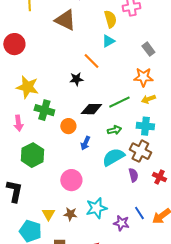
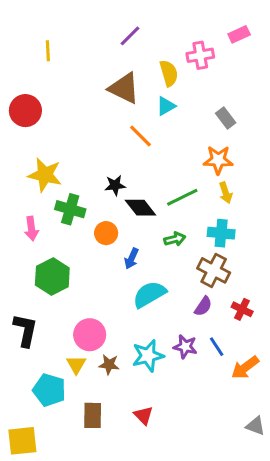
brown triangle: (65, 20) -> (124, 88), moved
black star: (76, 79) -> (115, 185), moved
yellow arrow: (148, 99) -> (226, 193), turned -88
black diamond: (91, 109) -> (140, 208), turned 50
cyan semicircle: (113, 157) -> (149, 294), moved
purple semicircle: (133, 175) -> (203, 306), turned 48
pink circle: (71, 180) -> (90, 335), moved
blue line: (139, 213) -> (217, 347), moved
purple star: (121, 223) -> (185, 347), moved

